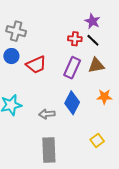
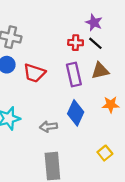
red trapezoid: (36, 65) -> (34, 73), turned 45
purple rectangle: (72, 68) -> (74, 74), turned -35

